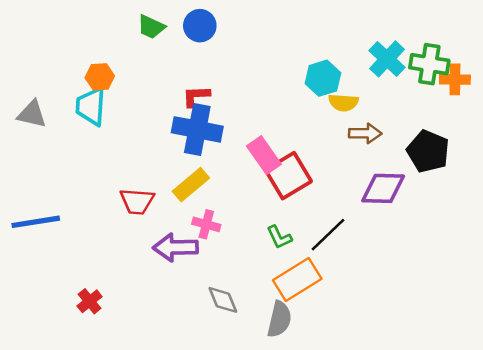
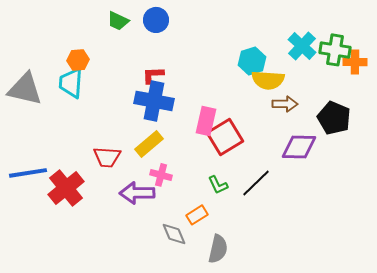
yellow semicircle: (343, 103) -> (268, 80), size x1.4
gray triangle: (32, 114) -> (25, 89), size x1.5
pink rectangle: (264, 155) -> (206, 121), turned 48
orange rectangle: (297, 279) -> (197, 215), moved, size x0.6
red cross: (90, 301) -> (66, 188), moved, size x1.8

